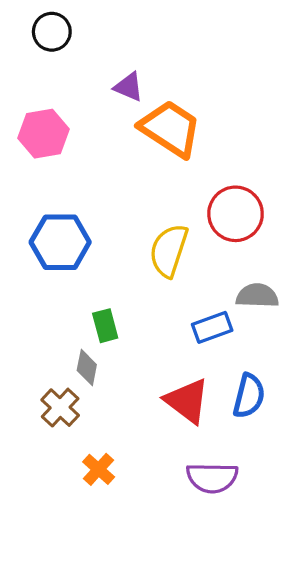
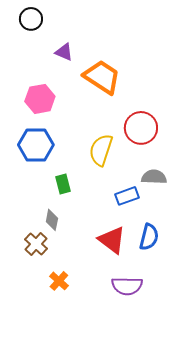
purple triangle: (129, 87) -> (64, 52), moved
pink hexagon: (43, 134) -> (40, 99), moved
green rectangle: (105, 326) -> (63, 184), moved

